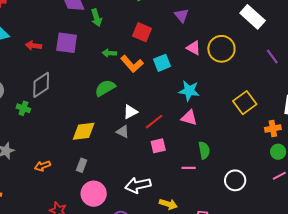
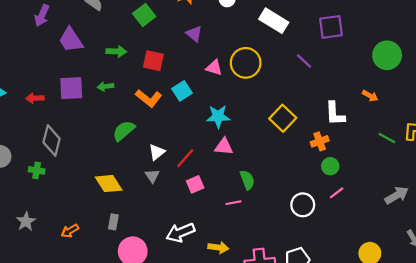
green arrow: (96, 18) -> (116, 51), moved, turned -60
green arrow: (109, 53) -> (105, 86), moved
gray diamond: (41, 85) -> (52, 140), turned -32
yellow diamond: (84, 131) -> (109, 184), turned 75
gray triangle: (123, 132) -> (152, 176), turned 40
white circle: (235, 180) -> (303, 205), moved

